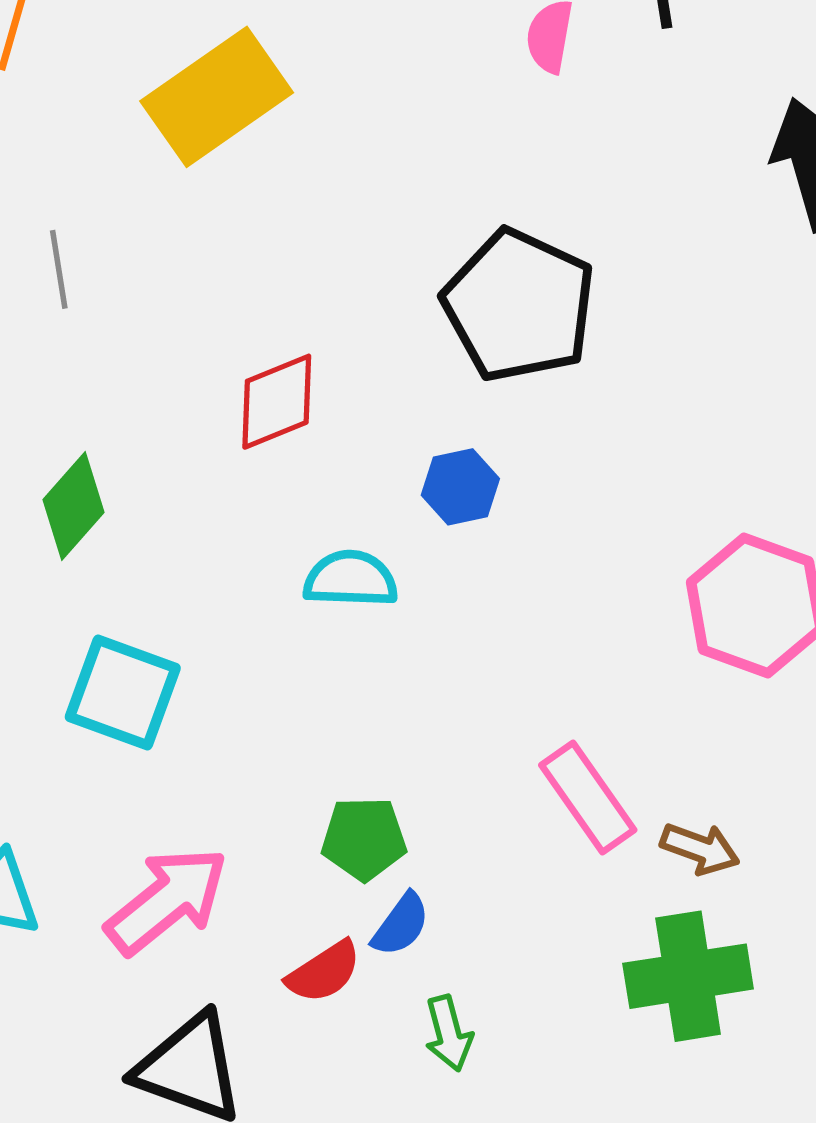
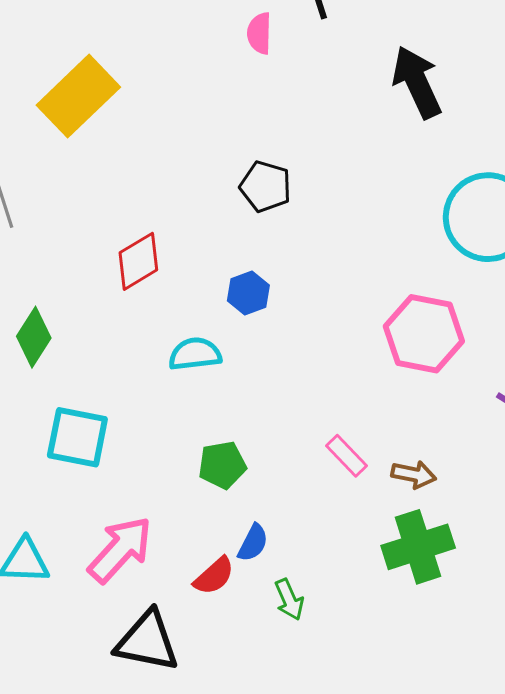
black pentagon: (519, 306) -> (265, 187), size x0.6
pink rectangle: (588, 798) -> (346, 456), size x0.7
green pentagon: (364, 839) -> (222, 465), moved

